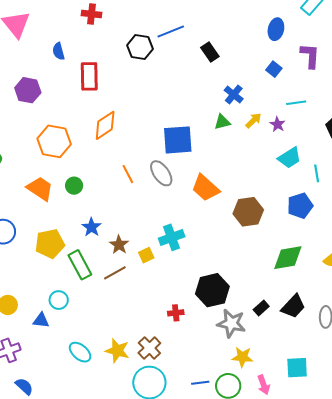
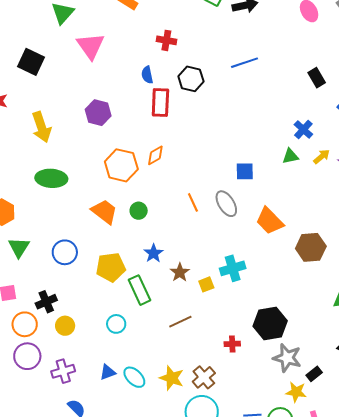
black hexagon: (140, 47) -> (191, 79), moved
blue semicircle: (58, 51) -> (147, 75), moved
black rectangle: (210, 52) -> (317, 78), moved
orange diamond: (105, 125) -> (155, 155), moved, size x0.7
blue square: (178, 140) -> (245, 171), size x0.6
brown line: (115, 273) -> (180, 322), moved
black rectangle: (261, 308) -> (314, 374), moved
blue triangle: (41, 320) -> (108, 372), moved, turned -30

